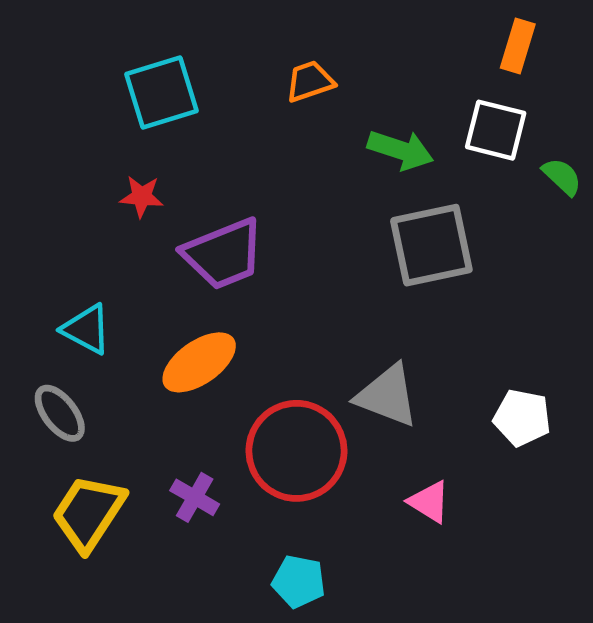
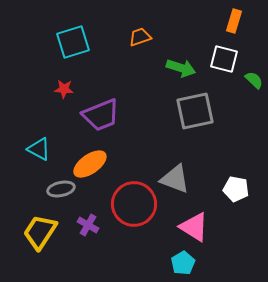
gray ellipse: (60, 413) -> (61, 189), moved, turned -64
pink triangle: (429, 502) -> (194, 227), size x1.5
cyan pentagon: (299, 581) -> (183, 263), moved, turned 30

